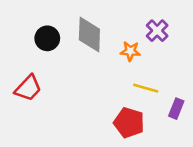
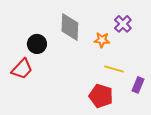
black circle: (47, 38) -> (37, 44), moved

